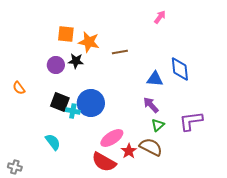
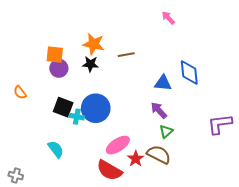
pink arrow: (160, 17) -> (168, 18), turned -80
orange square: (66, 34) -> (55, 55), moved
black star: (76, 61) -> (90, 64), moved
purple L-shape: (191, 121) -> (220, 124), moved

